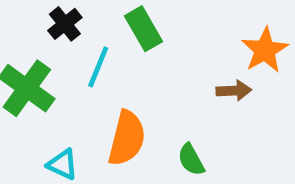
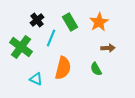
orange star: (265, 50) -> (99, 22), moved
green semicircle: (191, 160) -> (96, 69), moved

